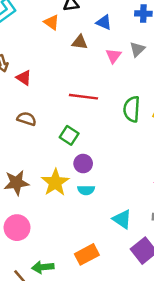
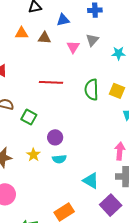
orange triangle: (52, 22) -> (22, 33), moved, turned -32
blue triangle: (104, 22) -> (63, 20), turned -32
green square: (69, 135) -> (29, 117), moved
yellow star: (55, 182) -> (33, 155), size x0.6

